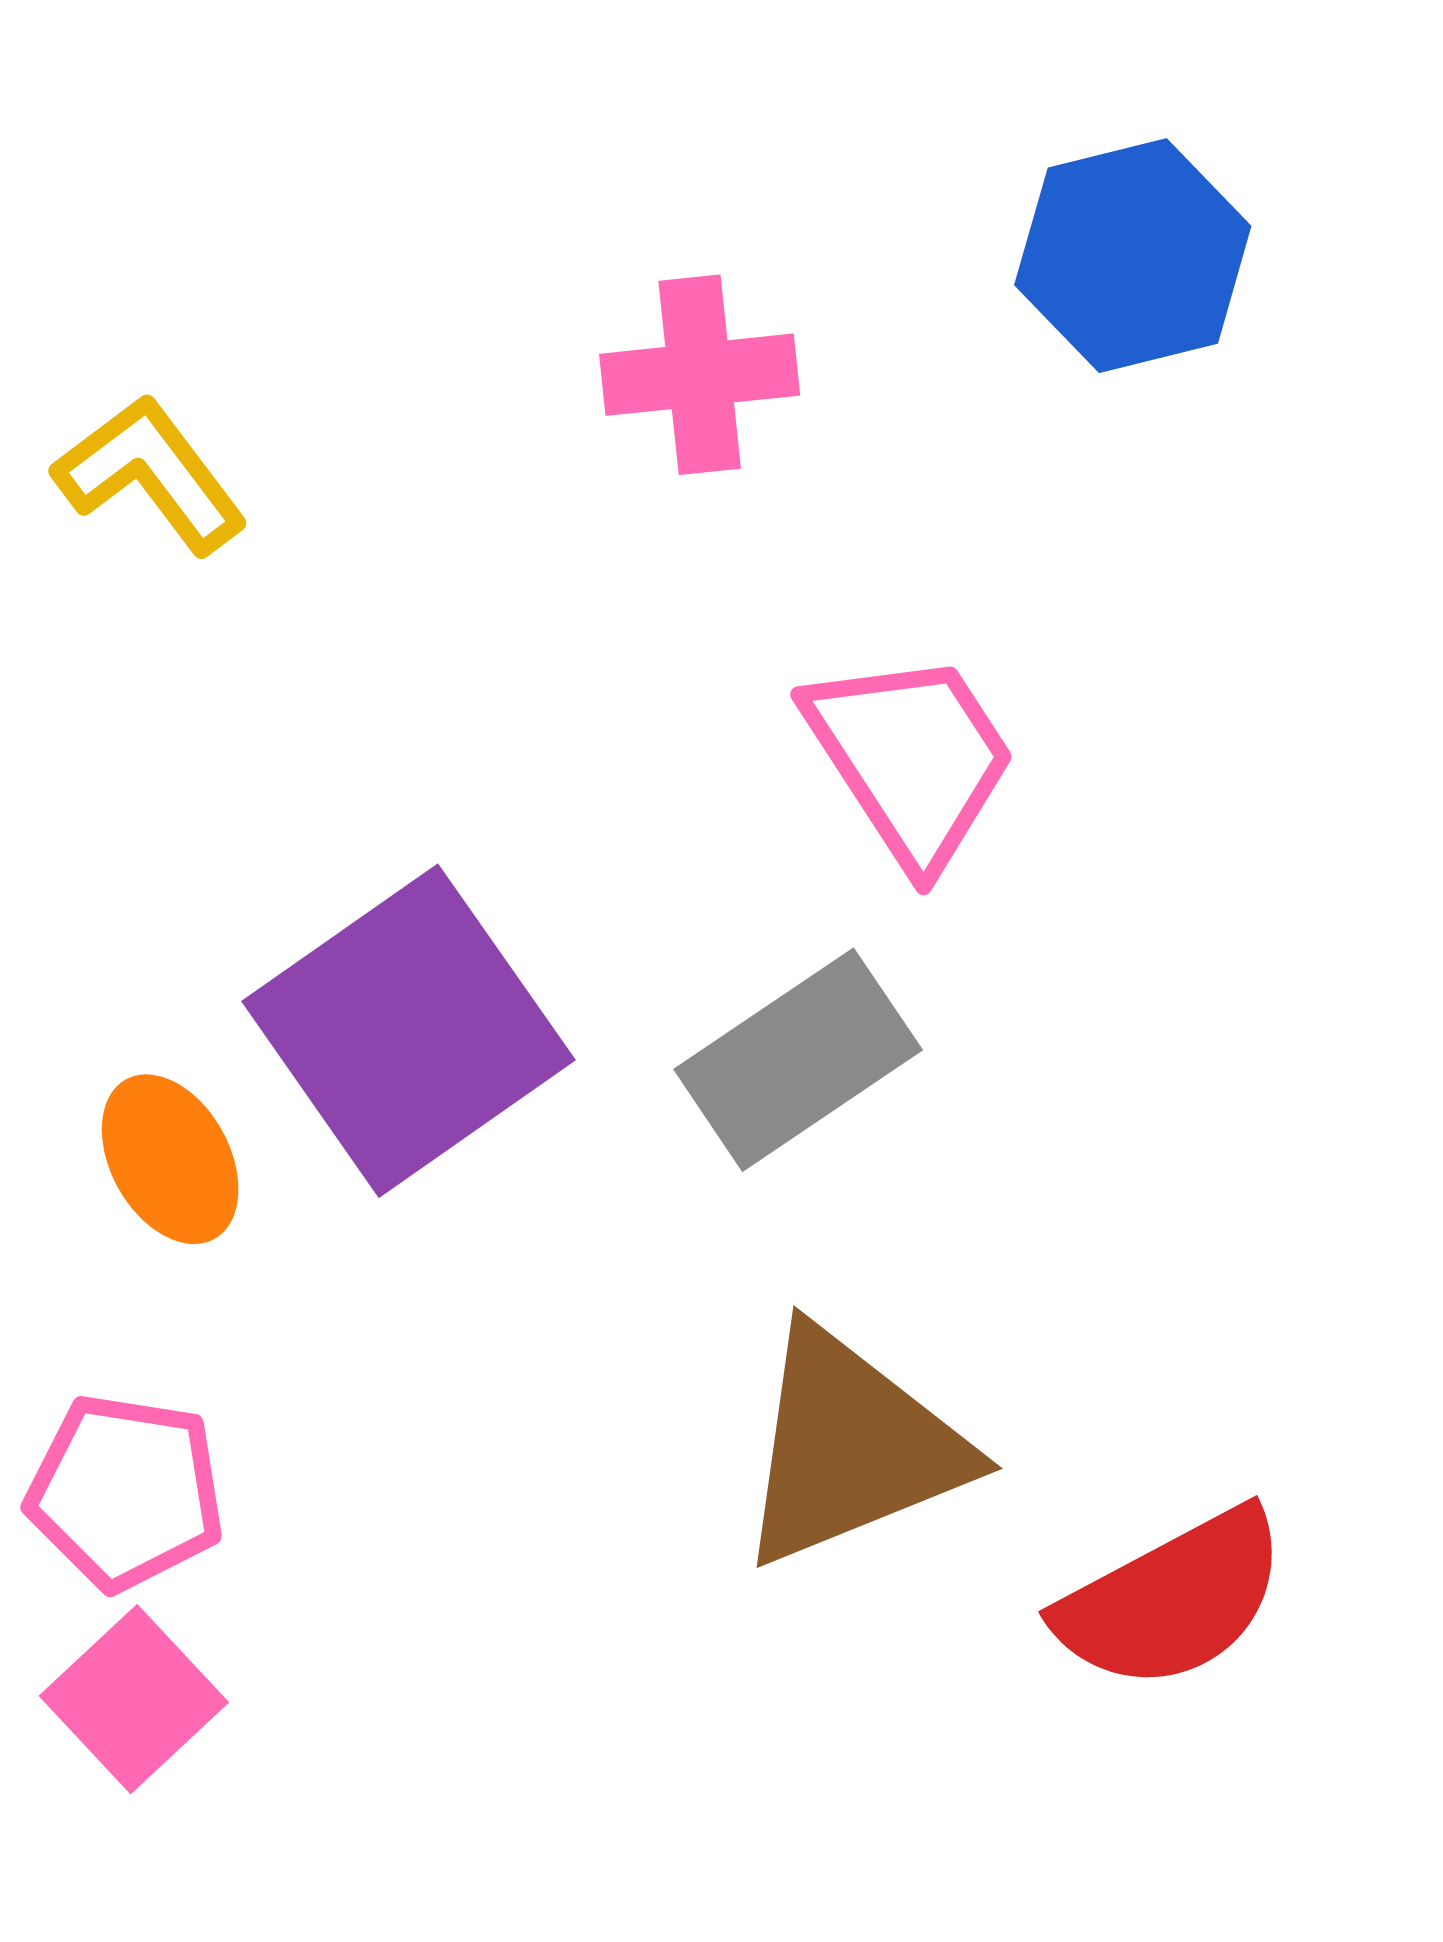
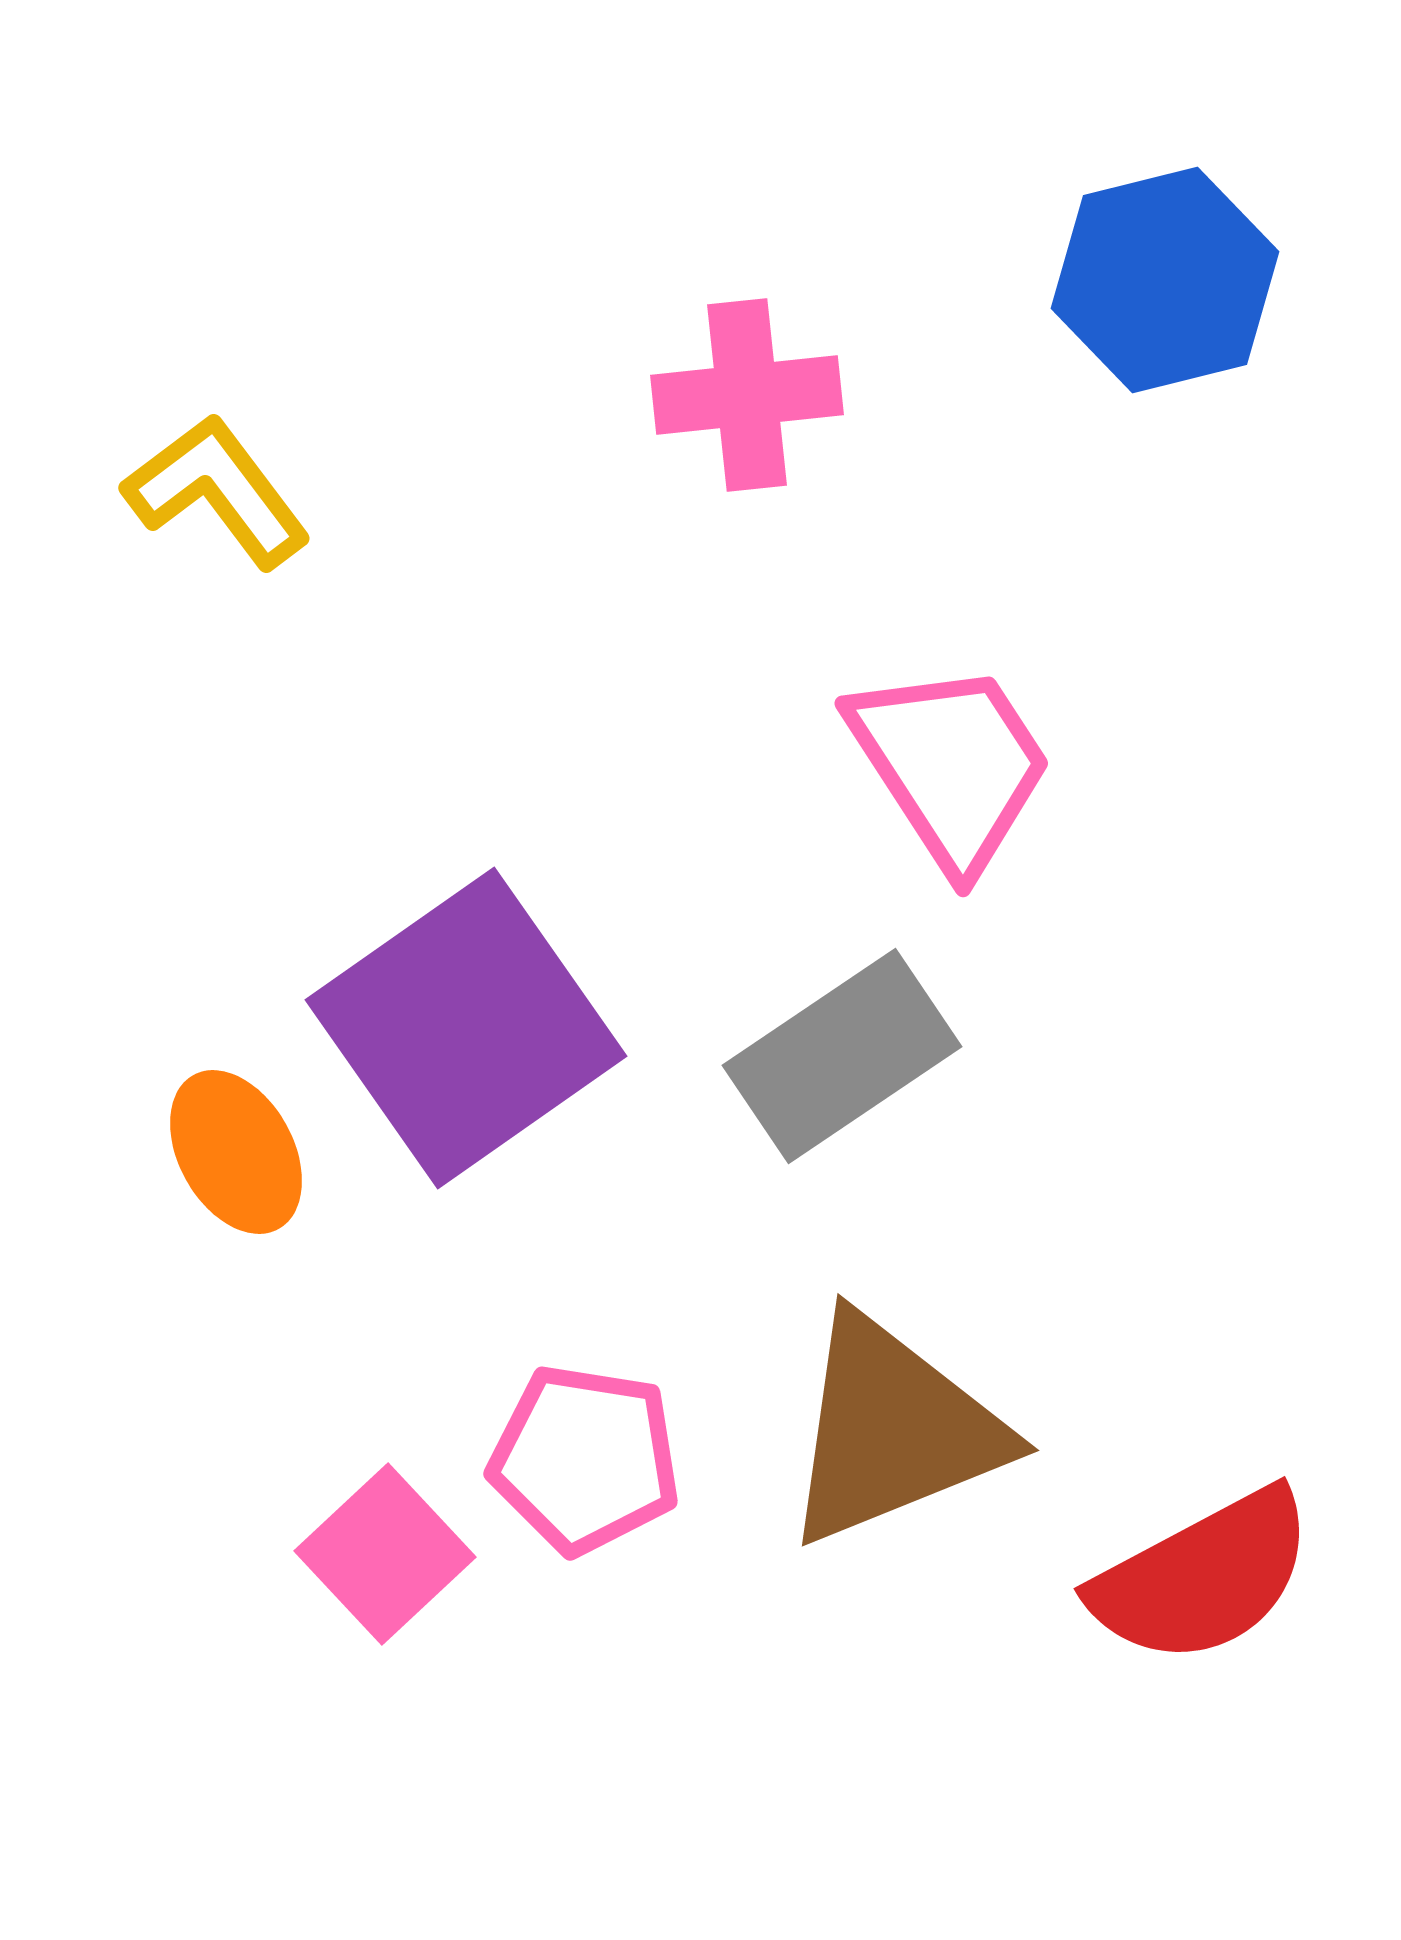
pink pentagon: (126, 1492) -> (585, 1459), moved
pink square: (134, 1699) -> (385, 1554), moved

